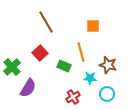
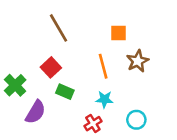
brown star: (108, 65) -> (138, 61), moved, turned 30
green rectangle: (64, 66) -> (65, 92), moved
cyan star: (90, 78) -> (104, 99), moved

